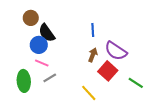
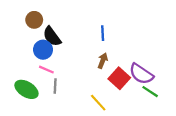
purple semicircle: (116, 51) -> (141, 74), moved
gray line: (50, 78) -> (55, 86), turned -56
green ellipse: (24, 81) -> (26, 89), turned -55

